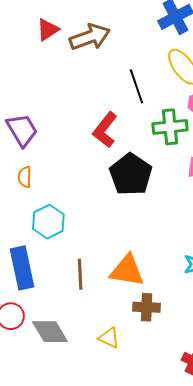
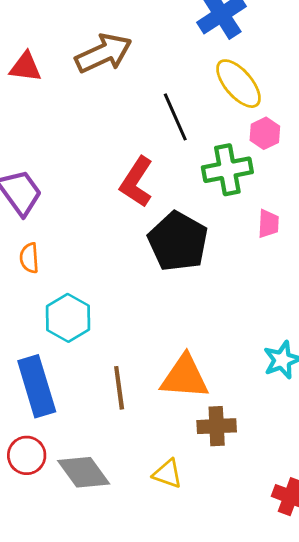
red triangle: (48, 30) -> (25, 67), moved, turned 45

